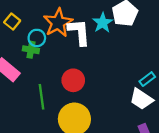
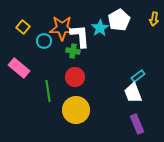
orange star: (58, 23) -> (62, 28), turned 30
green cross: (31, 50) -> (73, 51), moved
white trapezoid: (141, 99) -> (133, 93), turned 35

